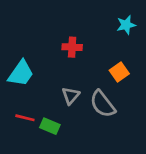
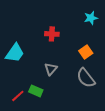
gray semicircle: (103, 104) -> (86, 78), moved
red line: (25, 118) -> (18, 96), moved, turned -56

